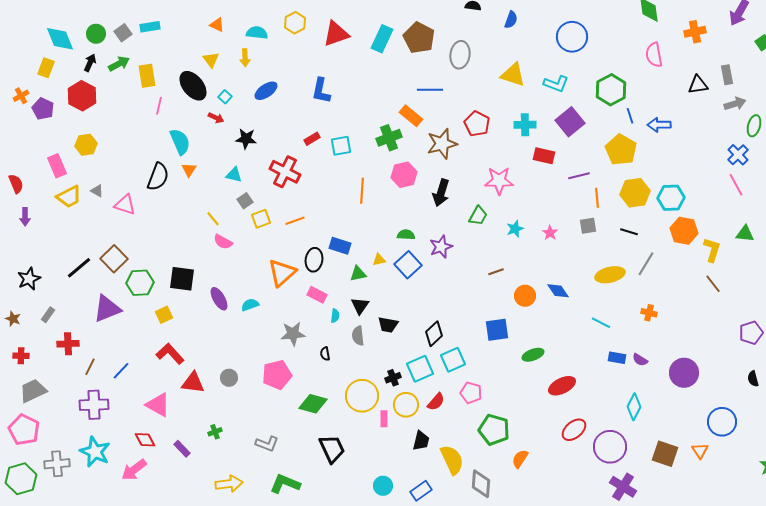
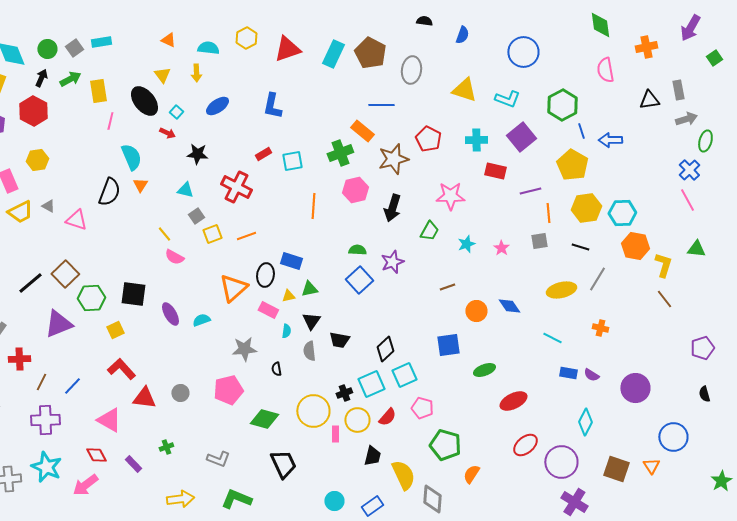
yellow triangle: (379, 260) -> (288, 296), moved

